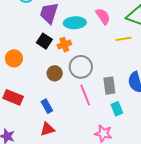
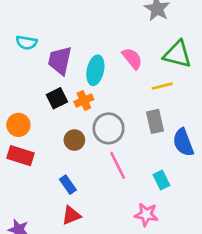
cyan ellipse: (75, 23) -> (95, 70), turned -70
black square: (44, 41) -> (57, 98), turned 35
gray rectangle: (109, 86) -> (155, 121), moved
red rectangle: (13, 97) -> (20, 156), moved

